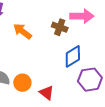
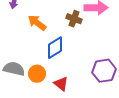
blue diamond: (73, 56) -> (55, 48), moved

